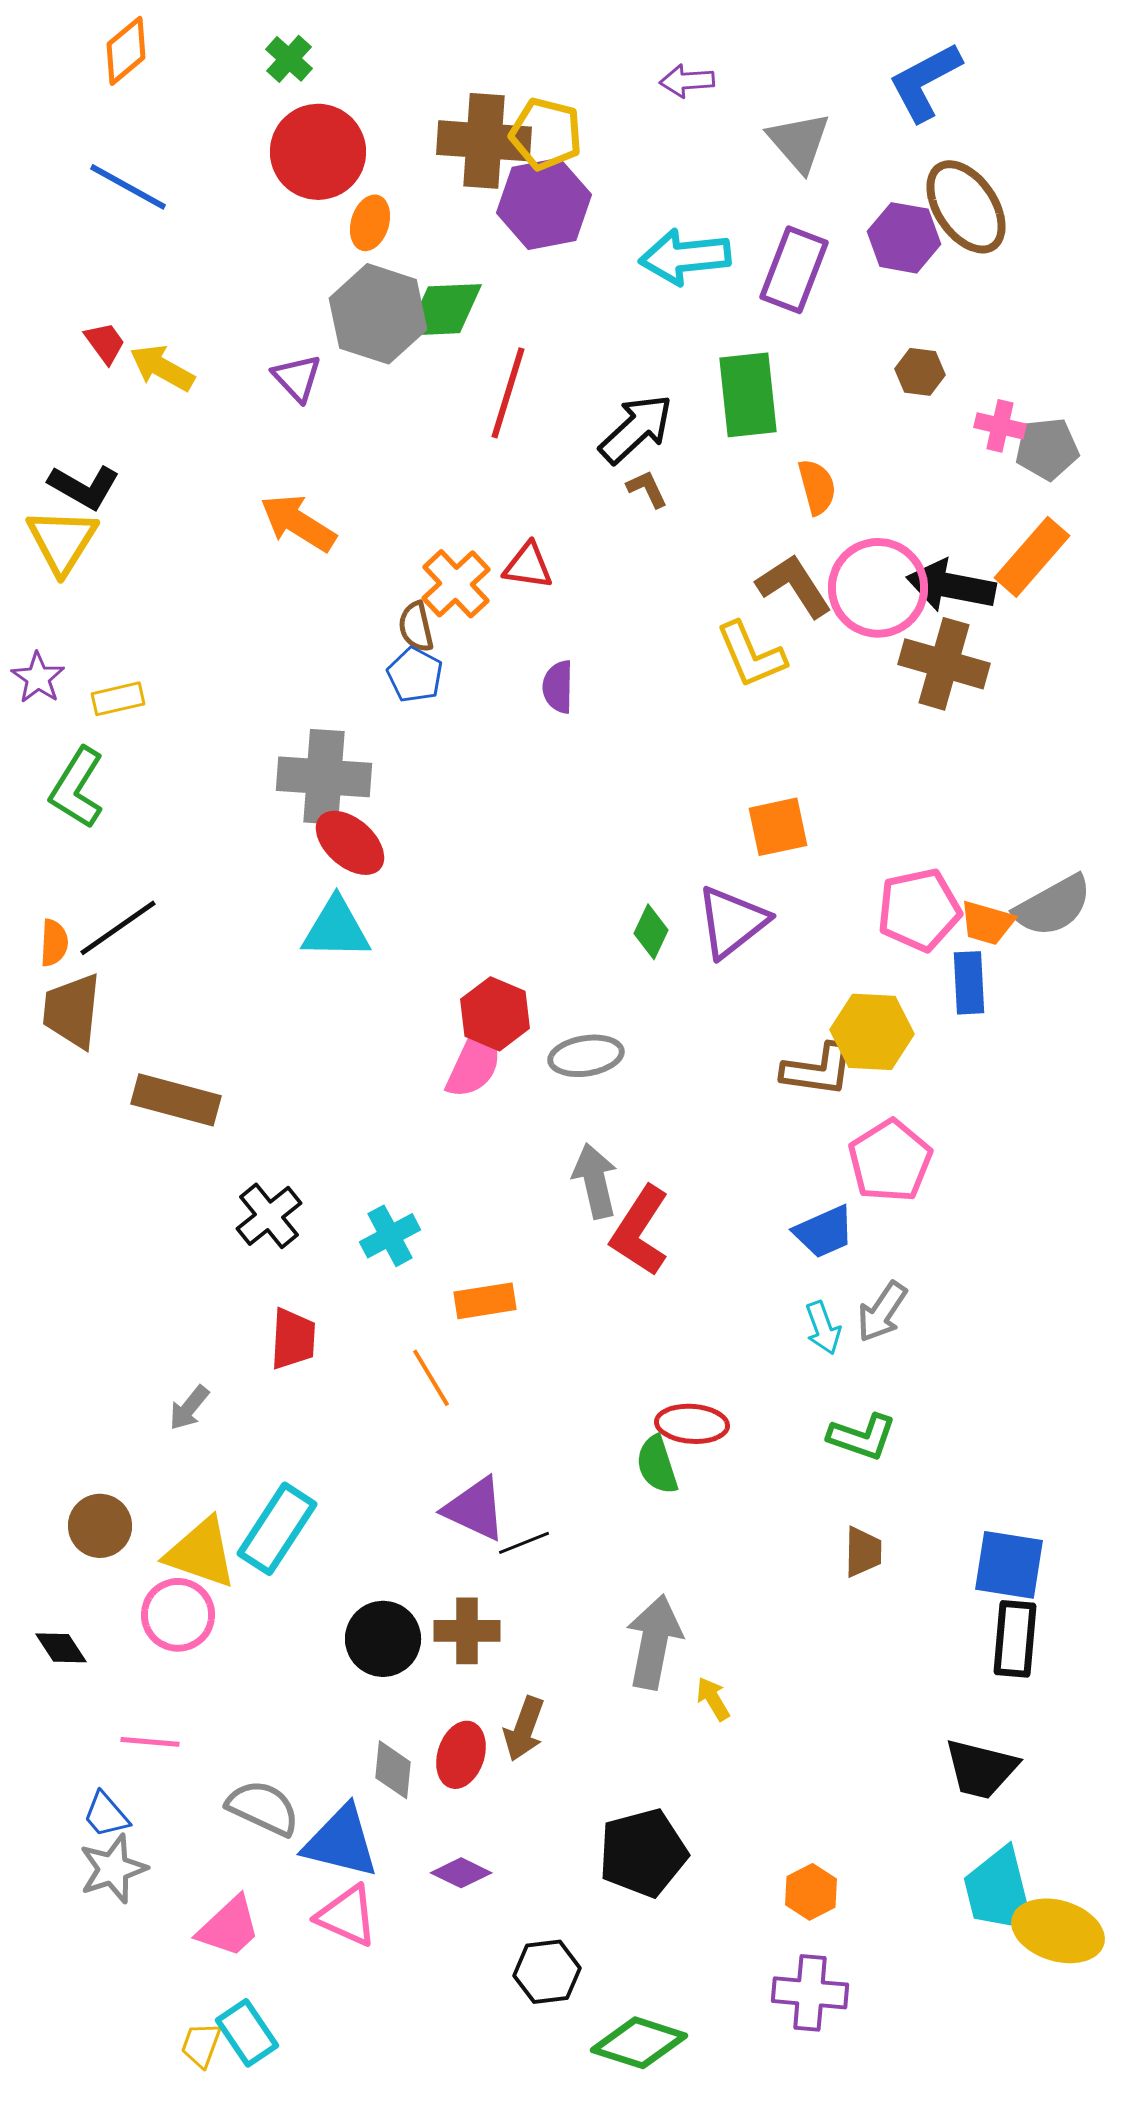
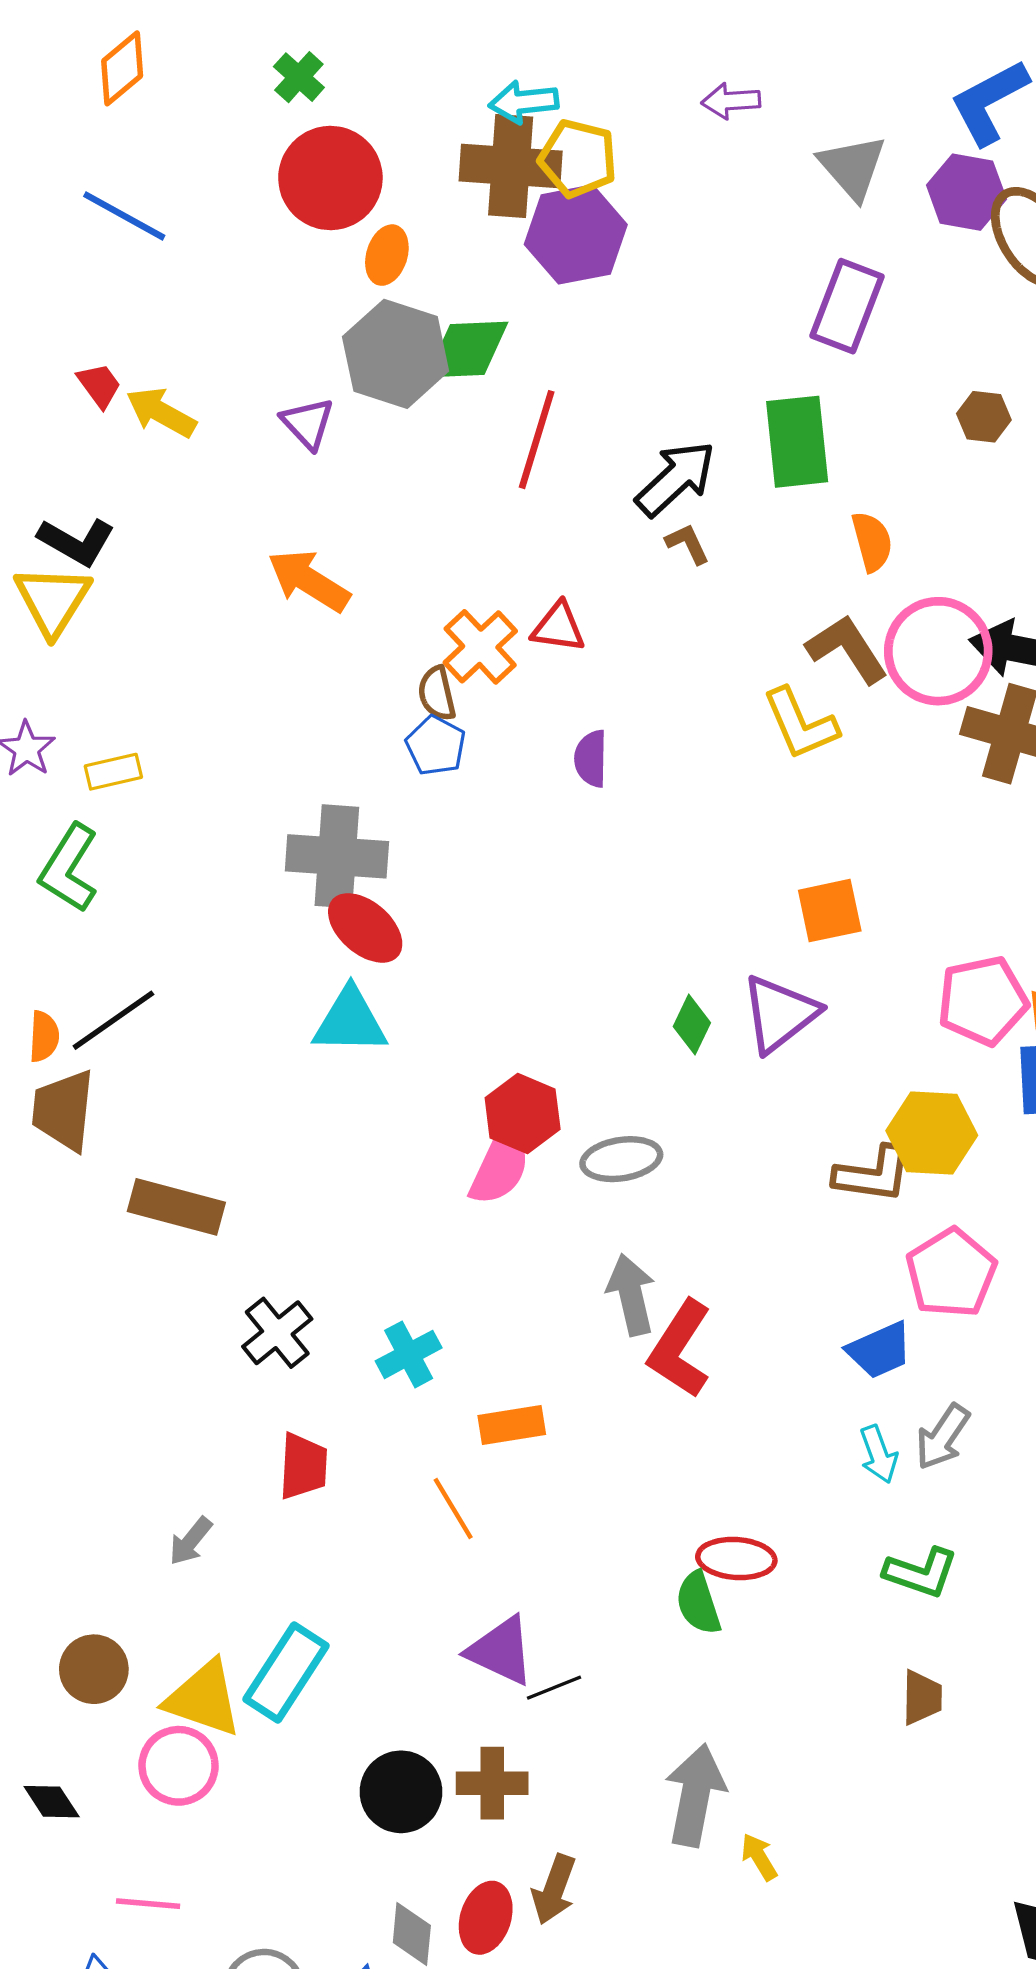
purple hexagon: (904, 238) -> (966, 192), moved
cyan arrow: (685, 257) -> (524, 102), moved, size x0.7

